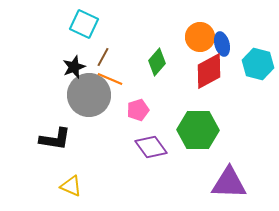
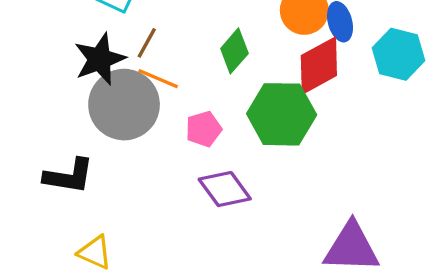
black star: (74, 67) -> (100, 59), size x1.4
green hexagon: (198, 130) -> (282, 114), moved

